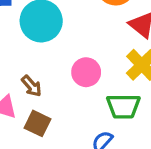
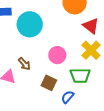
brown square: (38, 123) -> (49, 83), moved

